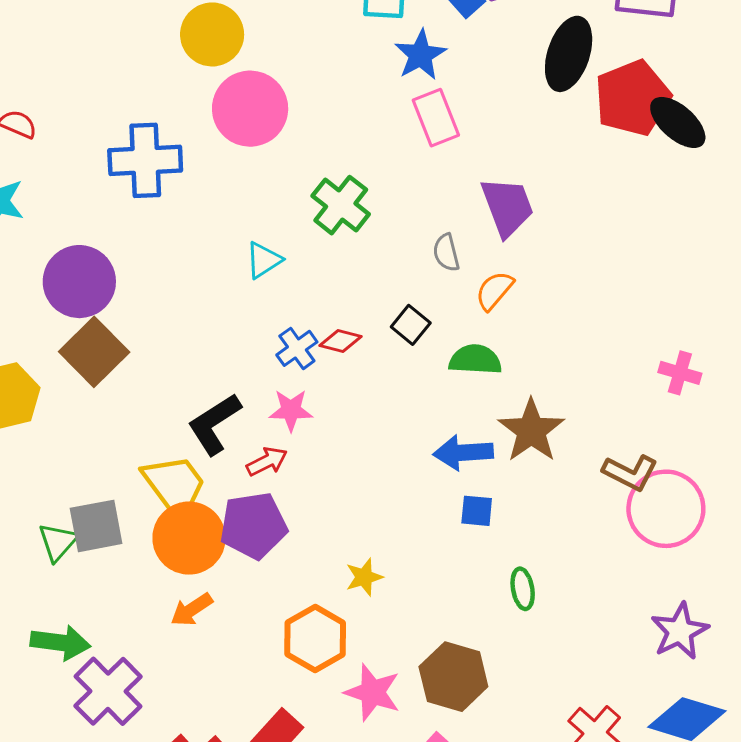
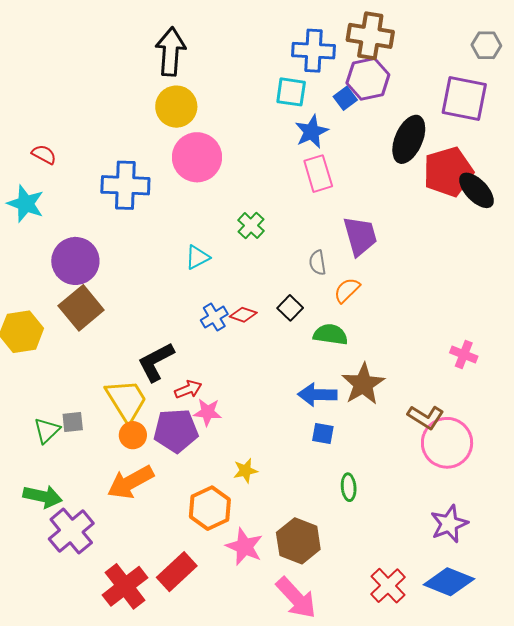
green cross: (341, 205) -> (251, 226), size x0.7
pink star: (291, 410) -> (208, 412), moved
gray square: (96, 526) -> (73, 422), size x0.6
orange circle: (189, 538) -> (133, 435), size x0.6
orange arrow: (192, 610) -> (131, 482), size x1.6

